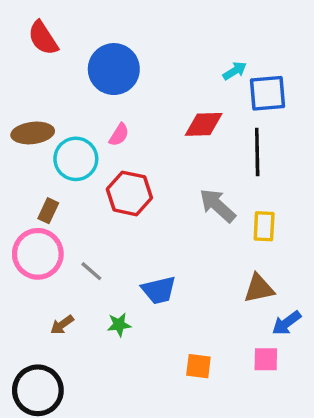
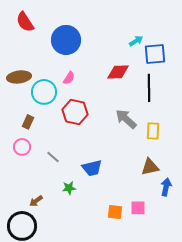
pink circle: (38, 254) -> (22, 147), size x0.6
blue arrow: (287, 323) -> (166, 187), turned 138
brown arrow: (62, 325) -> (36, 201), moved
pink square: (266, 359) -> (138, 208), moved

